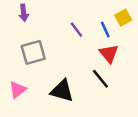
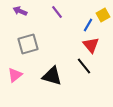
purple arrow: (24, 13) -> (20, 11), turned 120
purple line: (76, 30) -> (57, 12), moved
blue line: (105, 30) -> (88, 25), turned 56

